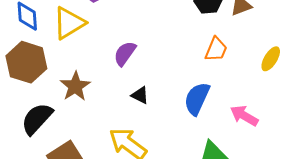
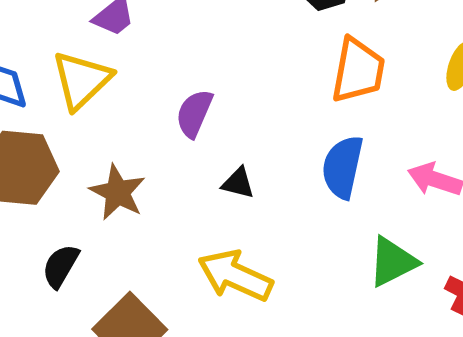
orange trapezoid: (216, 49) -> (358, 70), size x1.4
black semicircle: (37, 119) -> (61, 266), size x0.7

